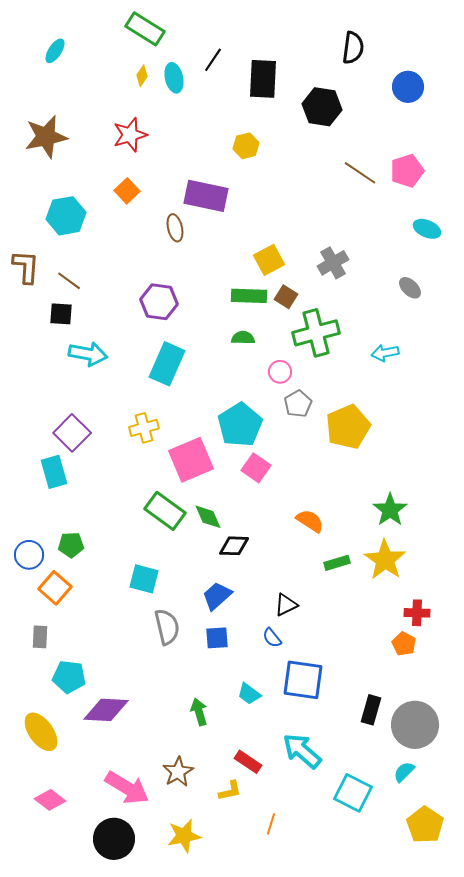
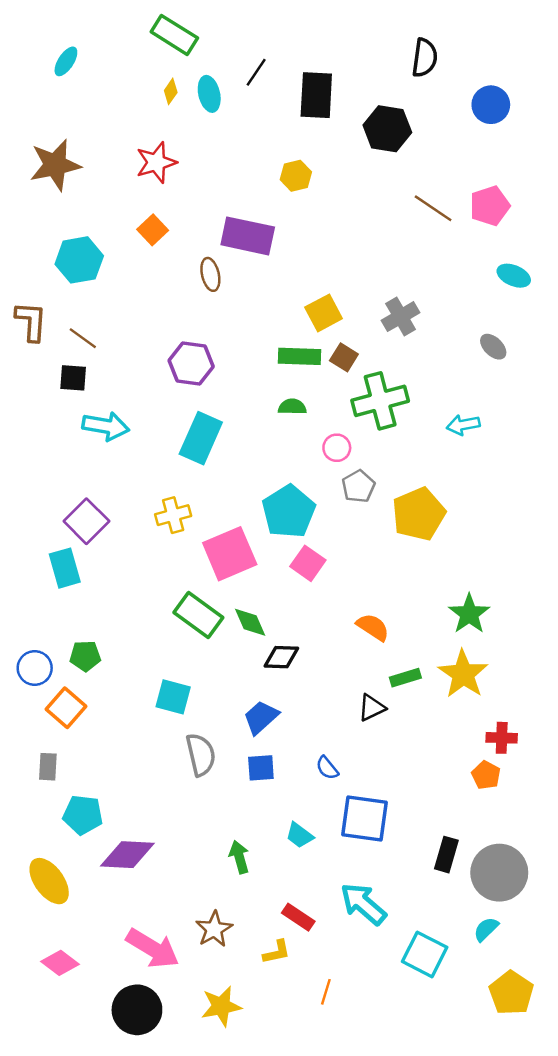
black triangle: (286, 605) -> (372, 708), moved

